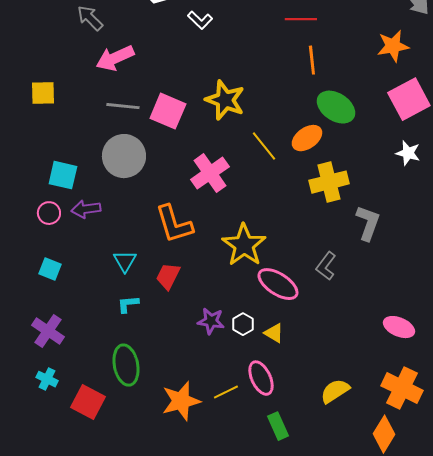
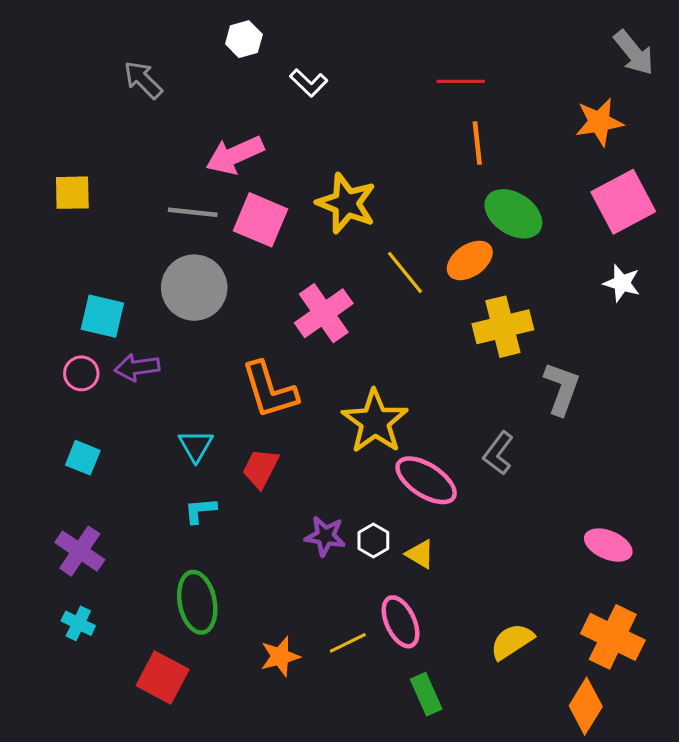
pink arrow: (115, 58) -> (235, 155), moved
orange star: (181, 401) -> (280, 656), size x0.7
red square: (88, 402) -> (163, 678), moved

